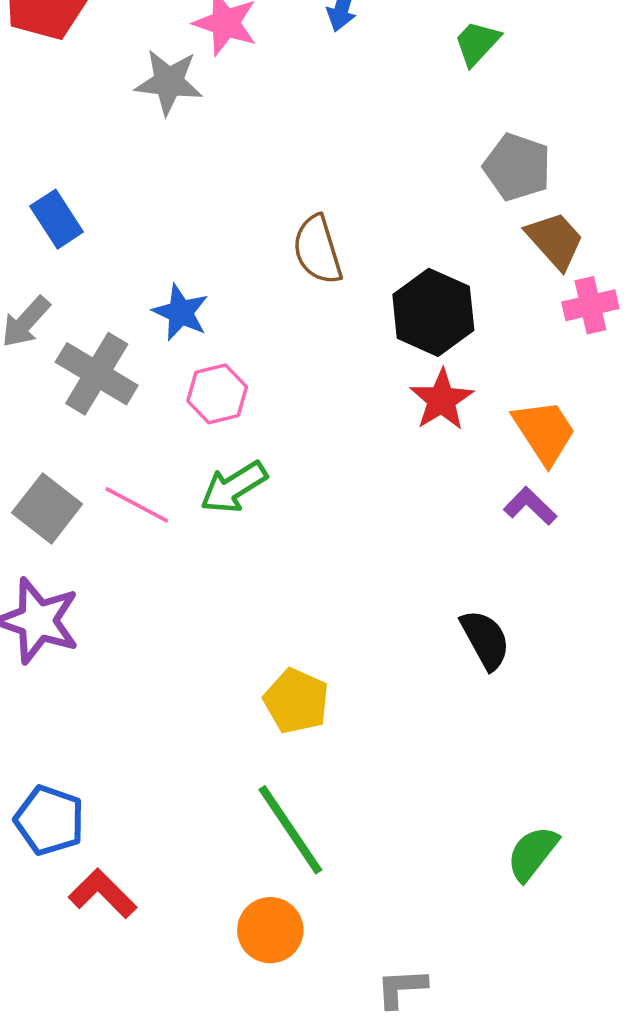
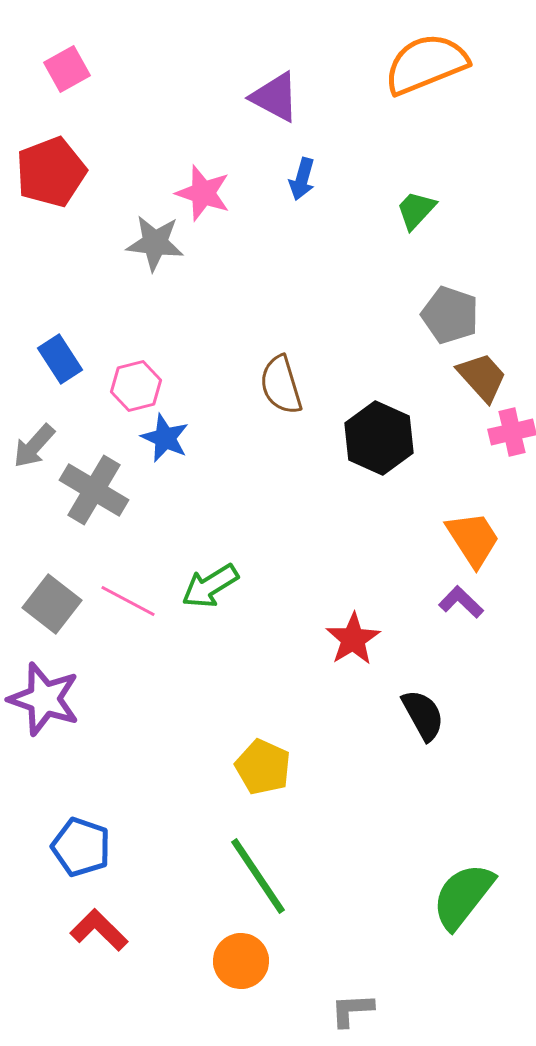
pink hexagon: (217, 394) -> (136, 386), moved
red star: (442, 400) -> (353, 639), moved
blue pentagon: (49, 820) -> (81, 847), moved
green semicircle: (533, 853) -> (463, 896), size x1.4

